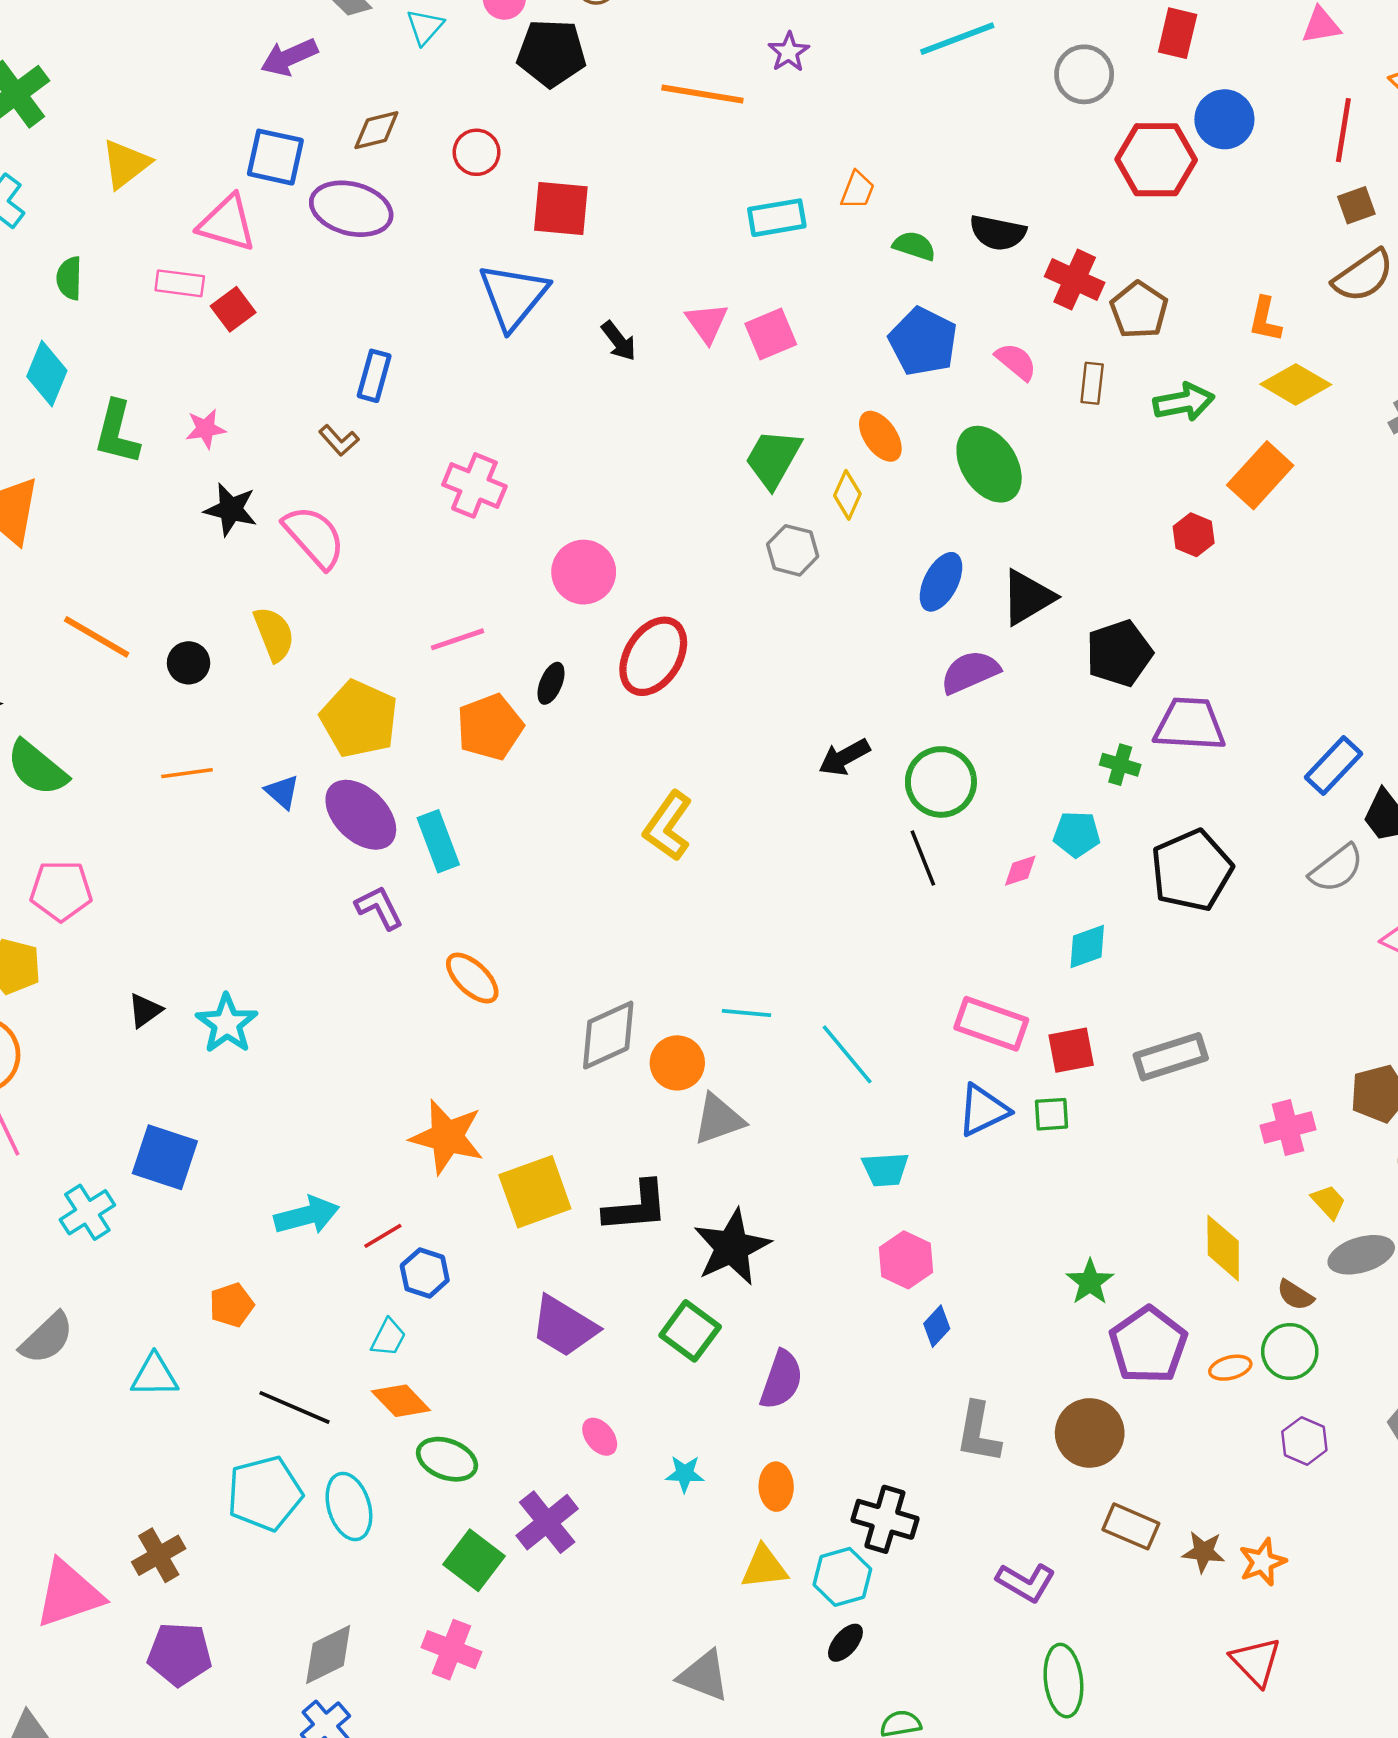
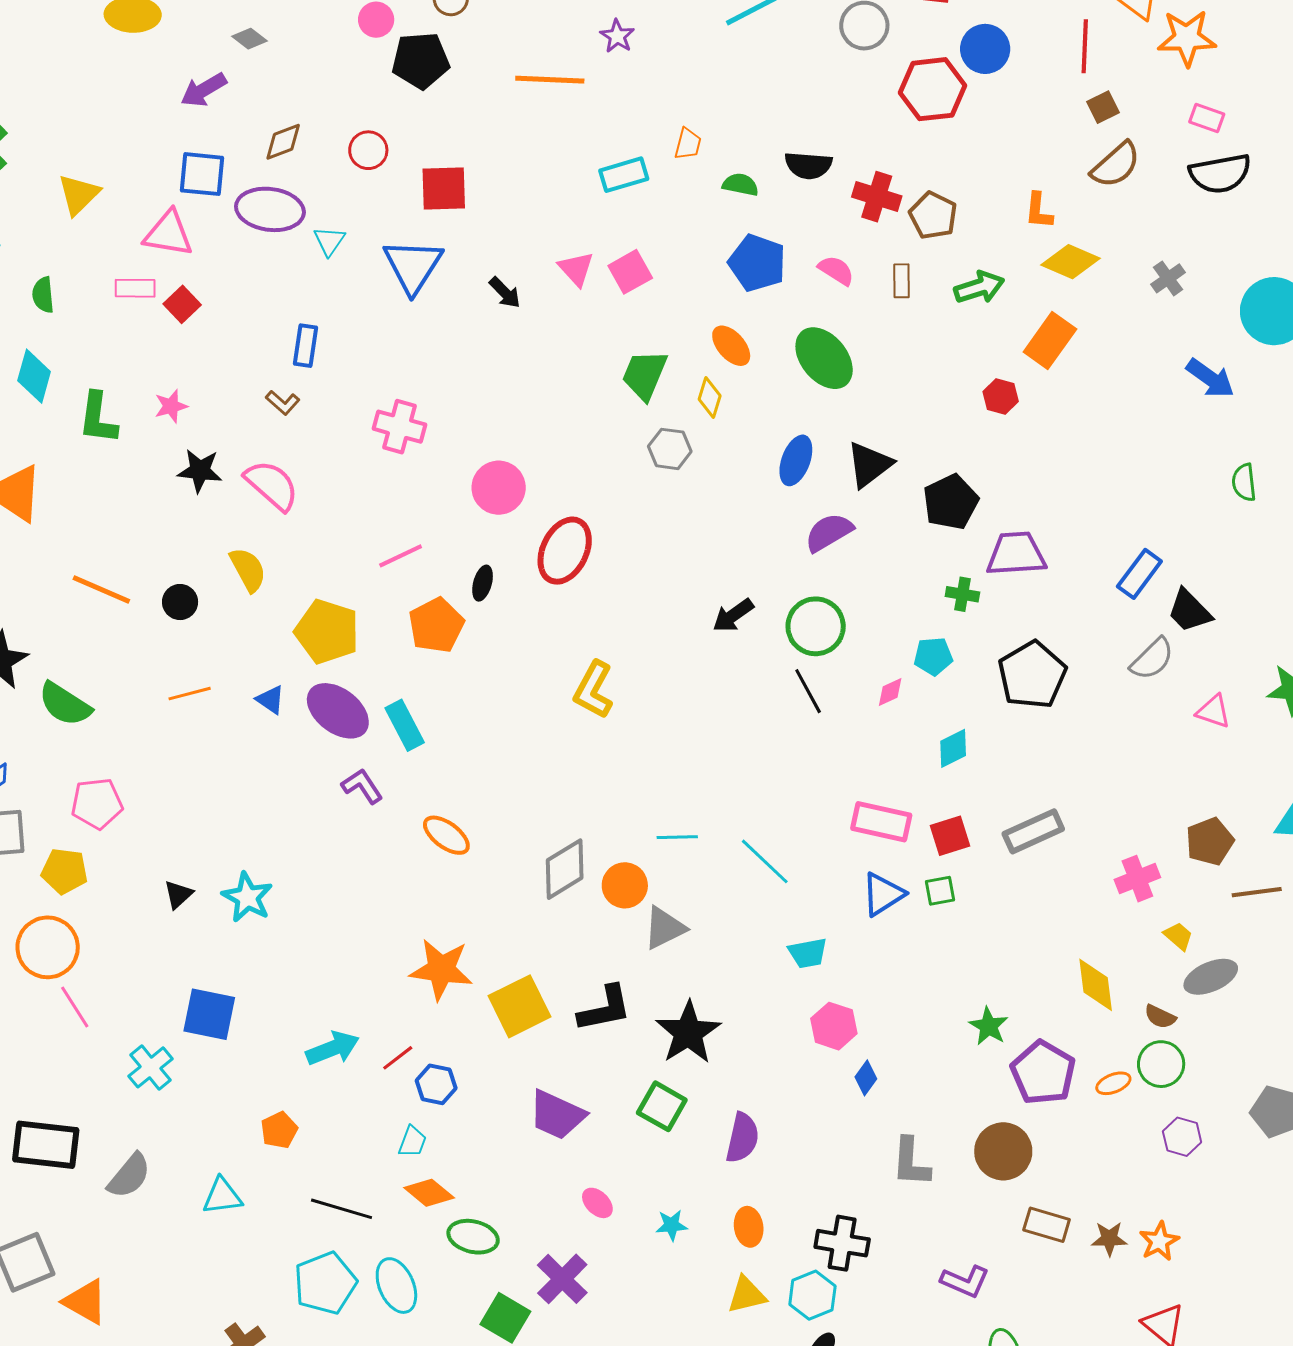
cyan triangle: (425, 27) -> (329, 241), moved

